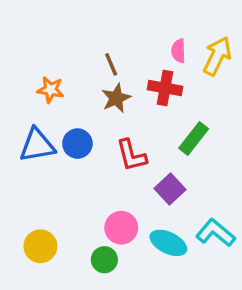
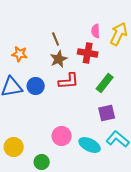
red L-shape: (131, 155) -> (69, 81), moved, turned -80
purple square: (170, 189) -> (107, 113), moved, turned 30
green circle: (104, 260) -> (42, 162), moved

